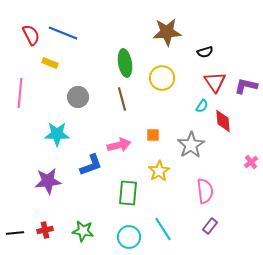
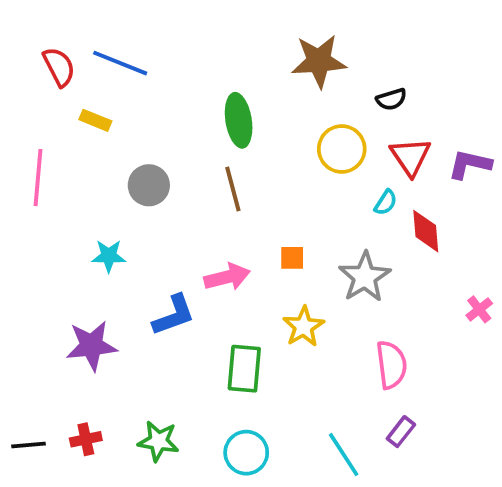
yellow circle: (162, 78) -> (342, 149), moved
cyan star: (57, 134) -> (109, 256), size x0.7
cyan line: (163, 229) -> (344, 455), moved

